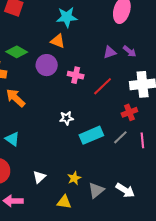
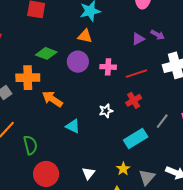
red line: (103, 86) -> (136, 74), turned 35
red cross: (129, 112) -> (134, 100), moved
cyan rectangle: (91, 135) -> (136, 138), moved
cyan triangle: (12, 139) -> (73, 126), moved

